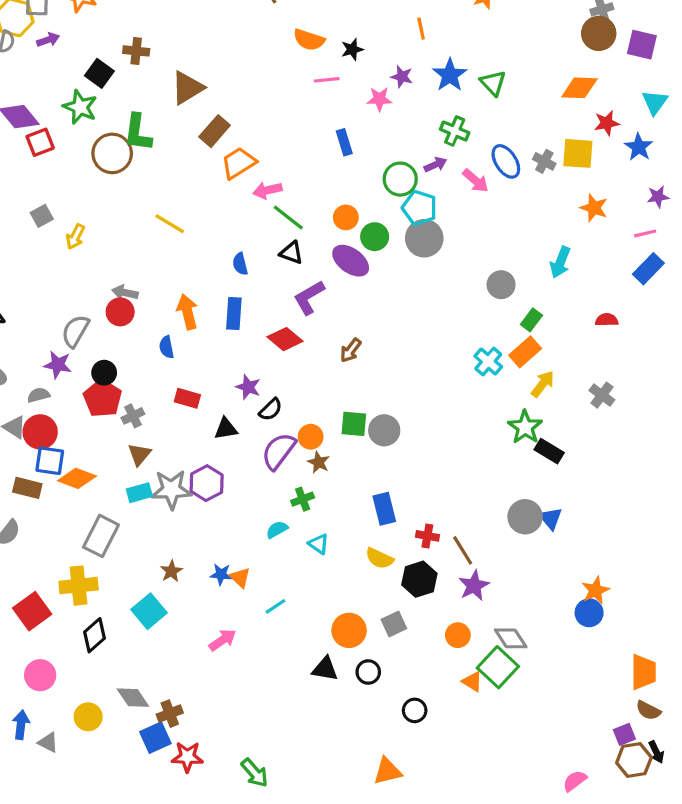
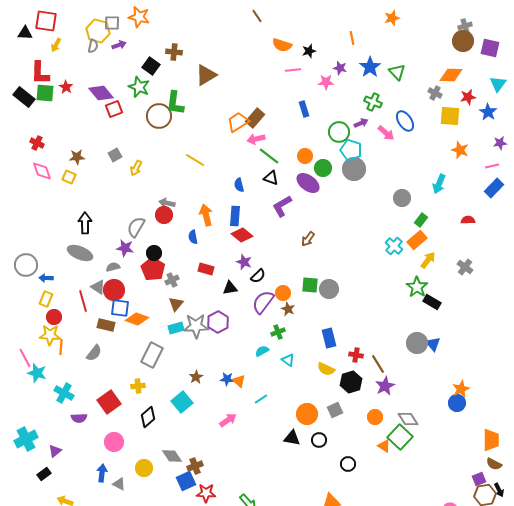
brown rectangle: (215, 131) -> (255, 118), moved
gray cross: (544, 161) -> (435, 93), moved
red diamond: (285, 339) -> (242, 235), moved
yellow cross: (79, 586) -> (138, 386), size x0.6

